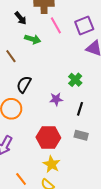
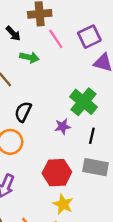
green cross: (75, 80) -> (84, 102), size x1.6
gray rectangle: (81, 135) -> (96, 167), size x1.5

